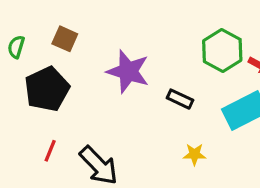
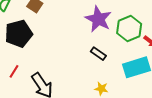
purple star: (128, 71) -> (98, 19), moved

